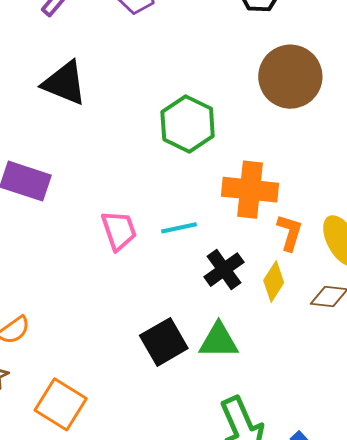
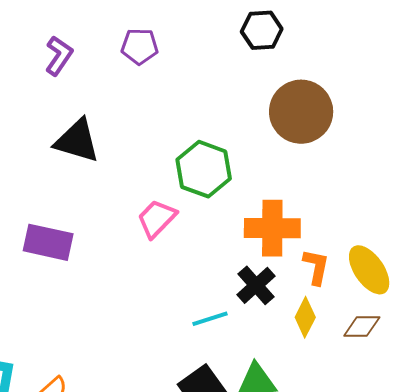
cyan line: (179, 228) -> (210, 319), moved
pink trapezoid: (119, 230) -> (157, 219), moved, turned -111
black cross: (224, 270) -> (256, 285), moved

